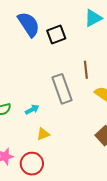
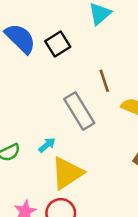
yellow triangle: (43, 134) -> (67, 173), size x2.0

